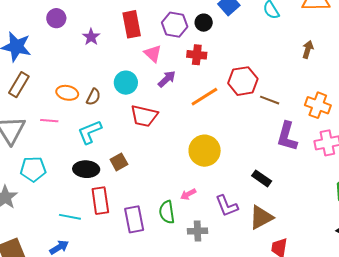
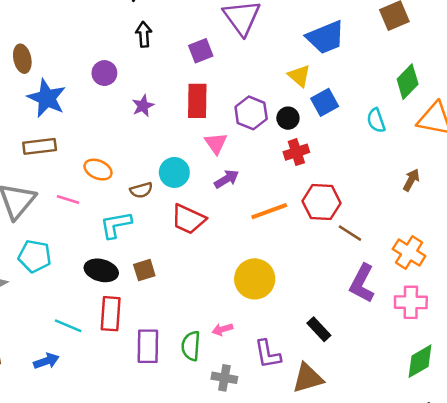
red cross: (197, 55) -> (296, 152), moved, turned -36
brown rectangle: (19, 85) -> (40, 146), turned 40
brown semicircle: (93, 97) -> (141, 190), moved, turned 36

